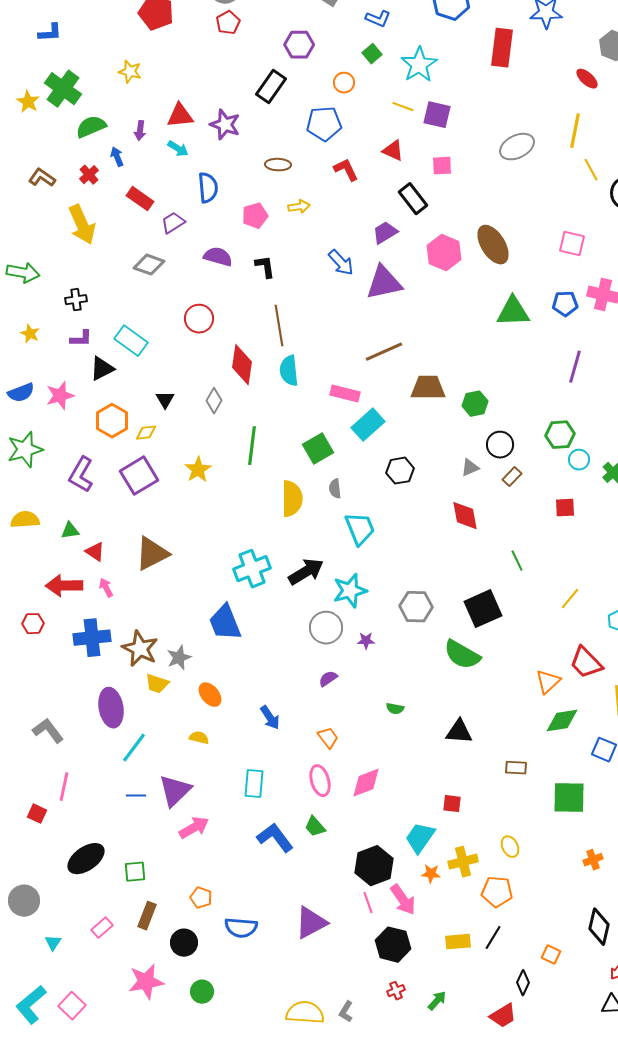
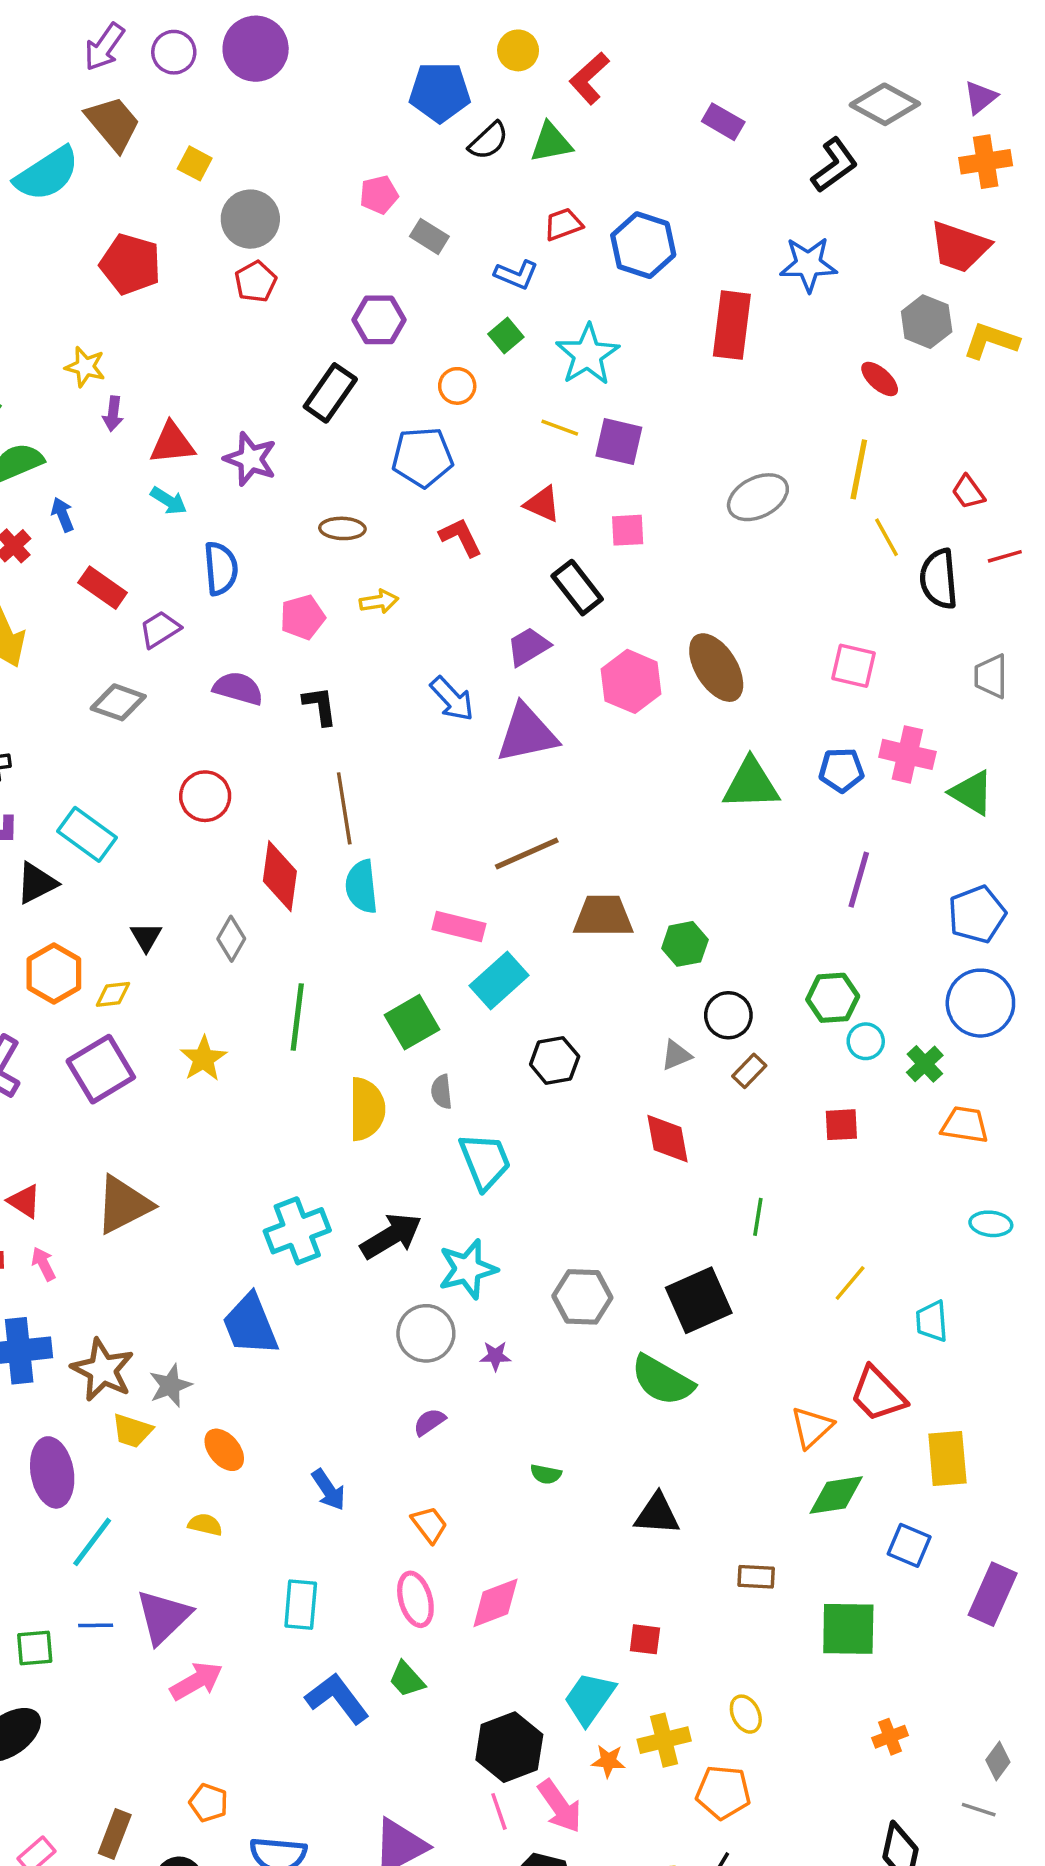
purple arrow: (140, 131) -> (113, 414), moved
green line: (517, 561) -> (758, 1217), turned 35
green square: (135, 872) -> (35, 1648), moved

